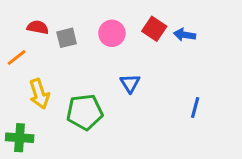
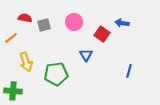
red square: (154, 29) -> (102, 34), moved

